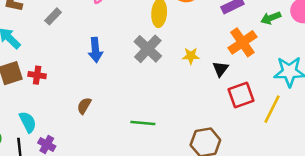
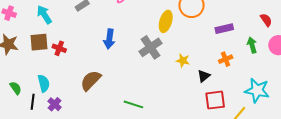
green arrow: (271, 18) -> (252, 45), turned 84
orange cross: (242, 42) -> (226, 59), size x0.6
brown semicircle: (84, 106) -> (91, 81), size x1.6

